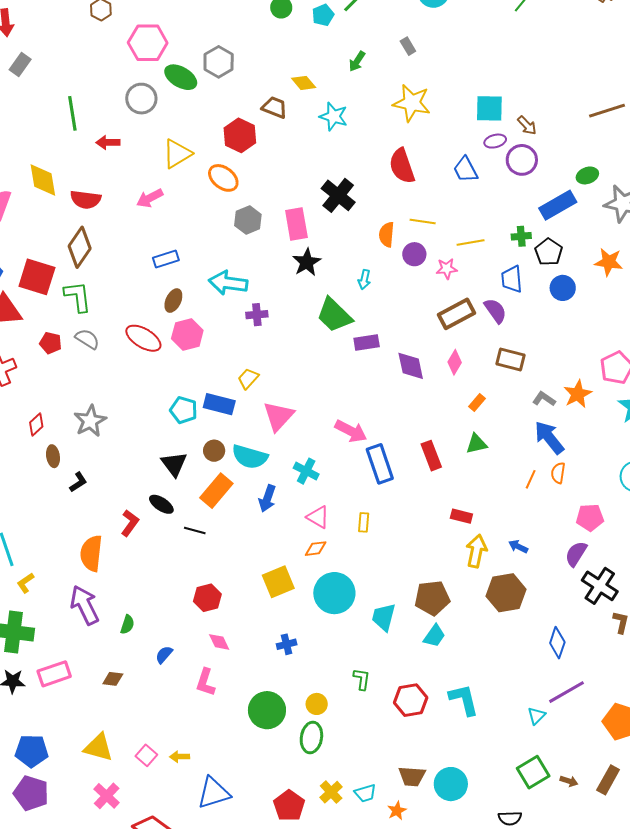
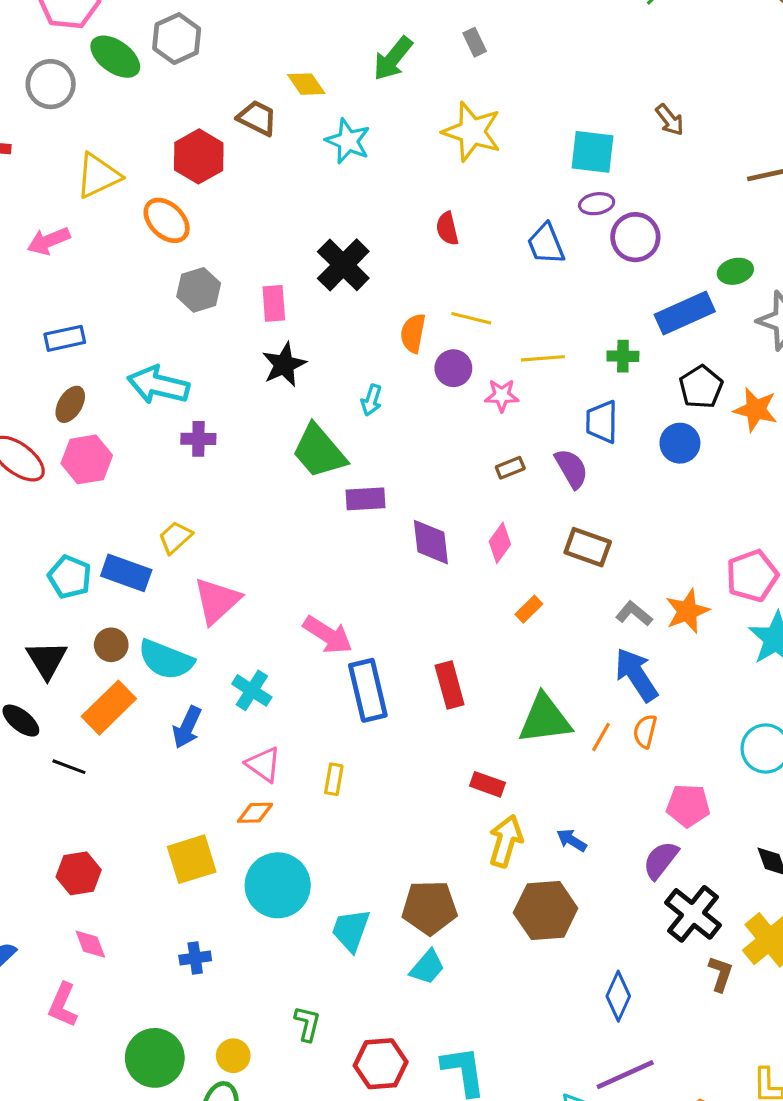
green arrow: (357, 61) -> (393, 58), size x1.4
brown arrow: (527, 125) -> (670, 120), moved
red semicircle: (402, 166) -> (447, 229), size x0.6
pink rectangle: (296, 224) -> (274, 303), size x0.7
black pentagon: (549, 252) -> (701, 387), moved
brown rectangle: (456, 314) -> (510, 468), size x0.5
green triangle: (476, 444) -> (545, 719), moved, size x1.6

